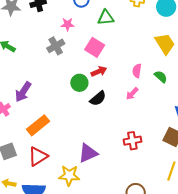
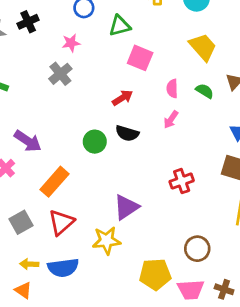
pink square: (95, 47) -> (140, 58), moved
green circle: (79, 83) -> (95, 142), moved
purple arrow: (23, 92) -> (28, 141), turned -80
black semicircle: (98, 98) -> (127, 133), turned 66

